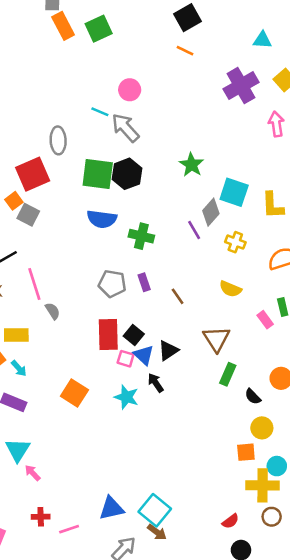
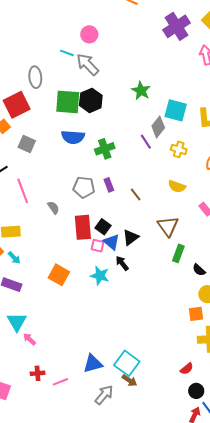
gray square: (28, 215) -> (27, 144), moved
green cross: (141, 236) -> (105, 149), turned -30
gray semicircle: (53, 311) -> (53, 208), moved

